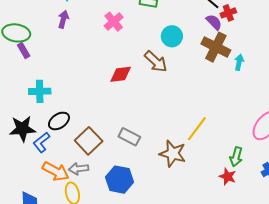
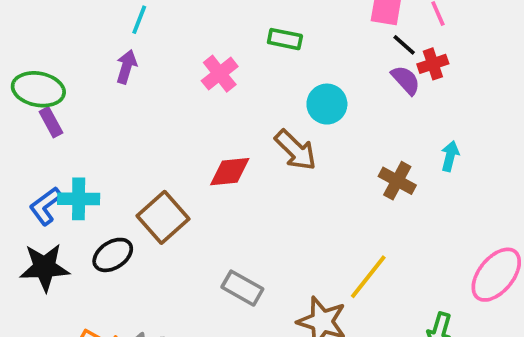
brown cross: (216, 47) -> (397, 181), moved, size x0.7
brown square: (89, 141) -> (163, 217), moved
blue L-shape: (41, 142) -> (45, 206), moved

